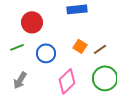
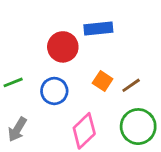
red circle: (32, 22) -> (63, 47), moved

